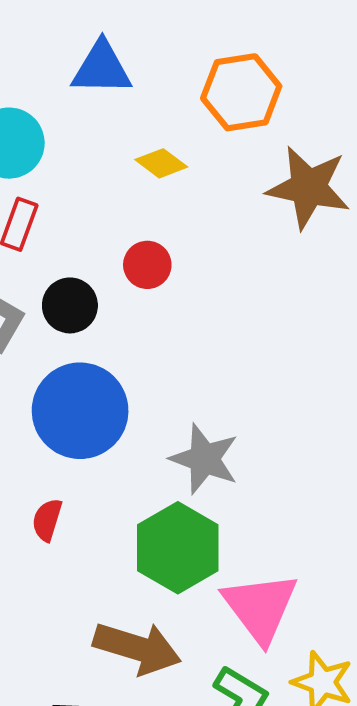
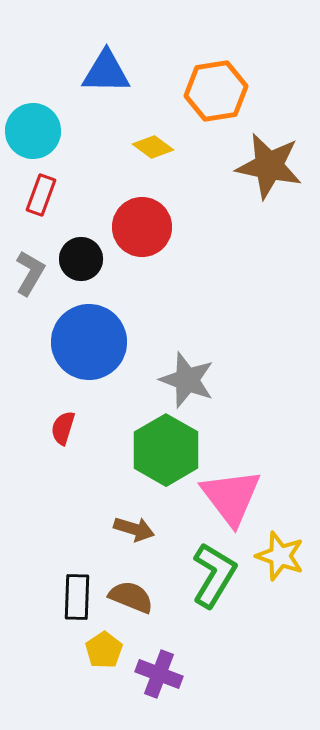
red circle: (147, 265) -> (142, 227), size x1.6
brown arrow: (137, 648) -> (134, 529), size x0.6

